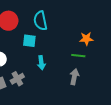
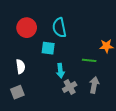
green line: (78, 56) -> (89, 60), moved
gray cross: (17, 79) -> (70, 87), moved

